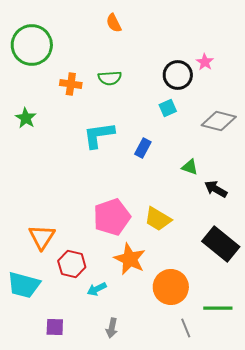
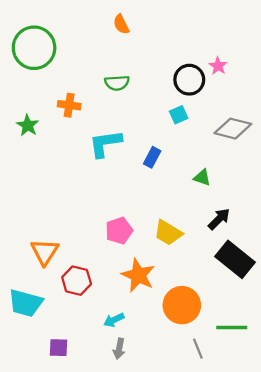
orange cross: (71, 84) -> (69, 105), moved
black arrow: (216, 189) -> (219, 219), moved, turned 105
pink pentagon: (112, 217) -> (119, 231), size x0.7
cyan arrow: (97, 289) -> (114, 320), moved

